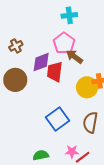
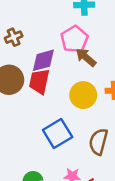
red trapezoid: (55, 72) -> (39, 81), moved
yellow circle: (87, 87) -> (83, 95), moved

